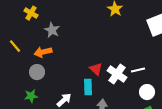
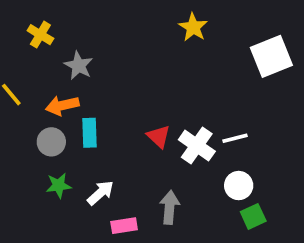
cyan rectangle: (88, 87) -> (90, 133), moved
white circle: (147, 92) -> (239, 186), moved
green star: (31, 96) -> (59, 186), moved

